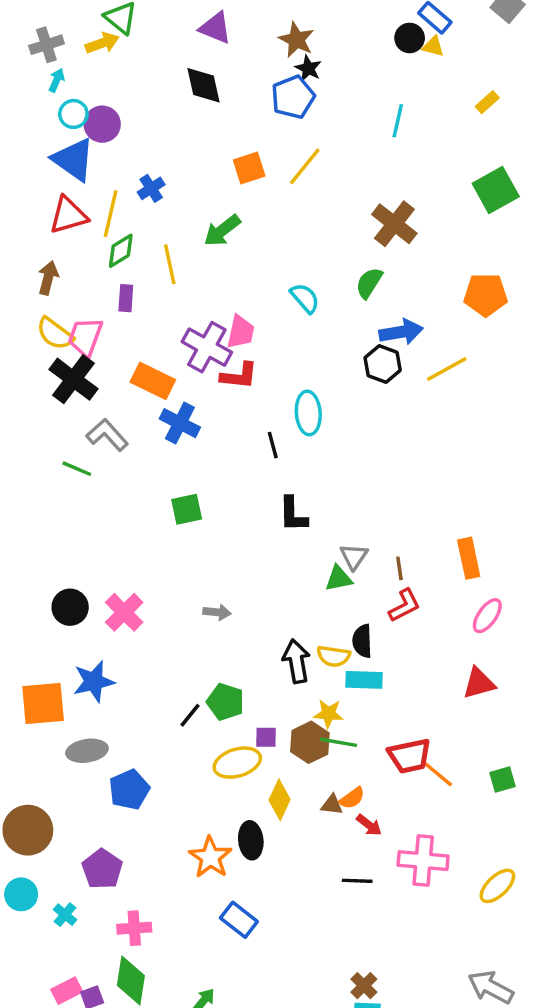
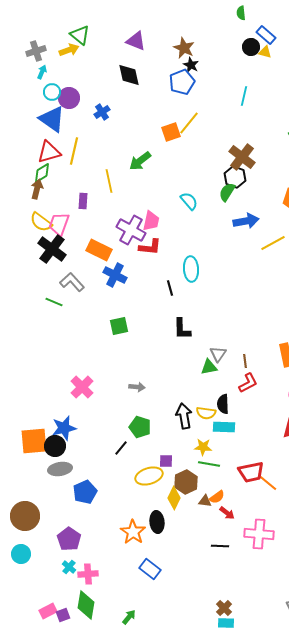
orange square: (249, 168) -> (171, 132), moved
blue cross: (151, 188) -> (102, 112), moved
green diamond: (121, 251) -> (42, 173), moved
black hexagon: (383, 364) -> (235, 177), moved
black circle: (70, 607) -> (55, 446), moved
green pentagon: (225, 702) -> (140, 427), moved
brown hexagon: (310, 742) -> (186, 482), moved
cyan cross: (65, 915) -> (69, 567), moved

